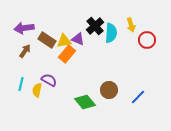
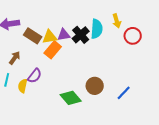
black cross: (95, 26) -> (81, 35), moved
purple triangle: (78, 39) -> (64, 35), turned -32
brown arrow: (25, 51) -> (15, 58), moved
purple semicircle: (49, 80) -> (35, 76), turned 98

